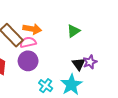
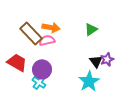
purple circle: (28, 61) -> (42, 69), moved
cyan cross: (46, 86) -> (39, 82), moved

